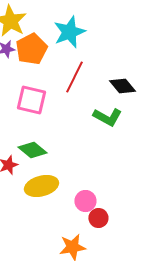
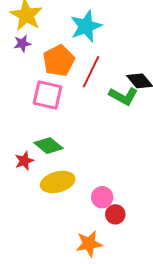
orange pentagon: (31, 49) -> (59, 61), moved
green L-shape: (107, 117) -> (123, 96), moved

